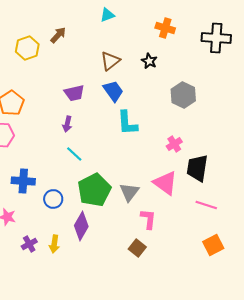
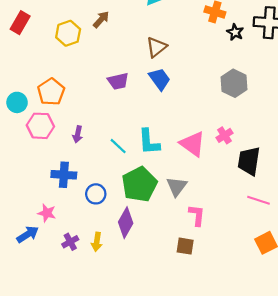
black star: (149, 61) -> (235, 32), moved
cyan L-shape: (127, 123) -> (149, 142), moved
purple arrow: (67, 124) -> (78, 134), moved
pink triangle: (165, 183) -> (193, 144), moved
brown square: (137, 248) -> (185, 246), turned -30

